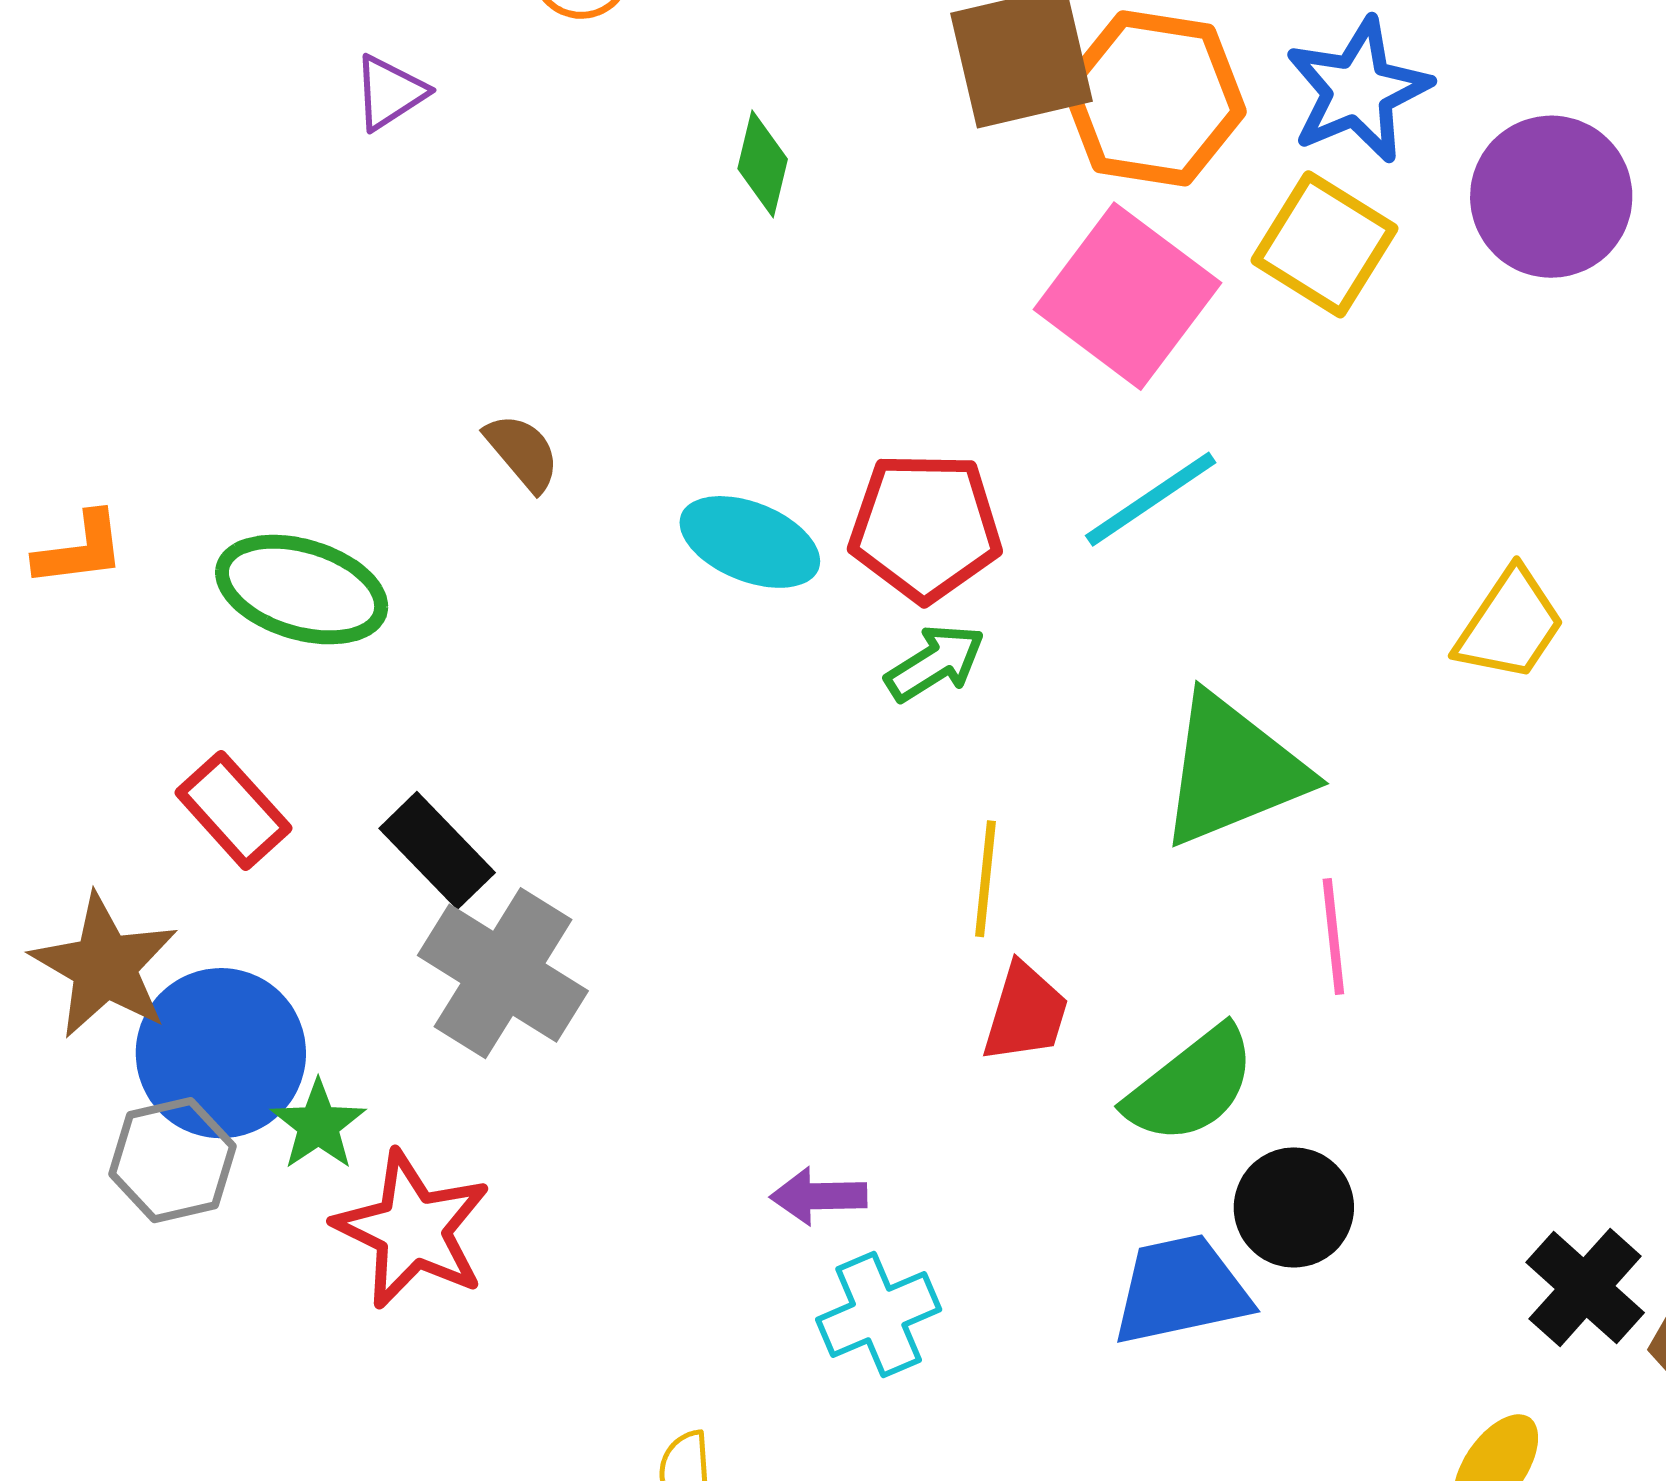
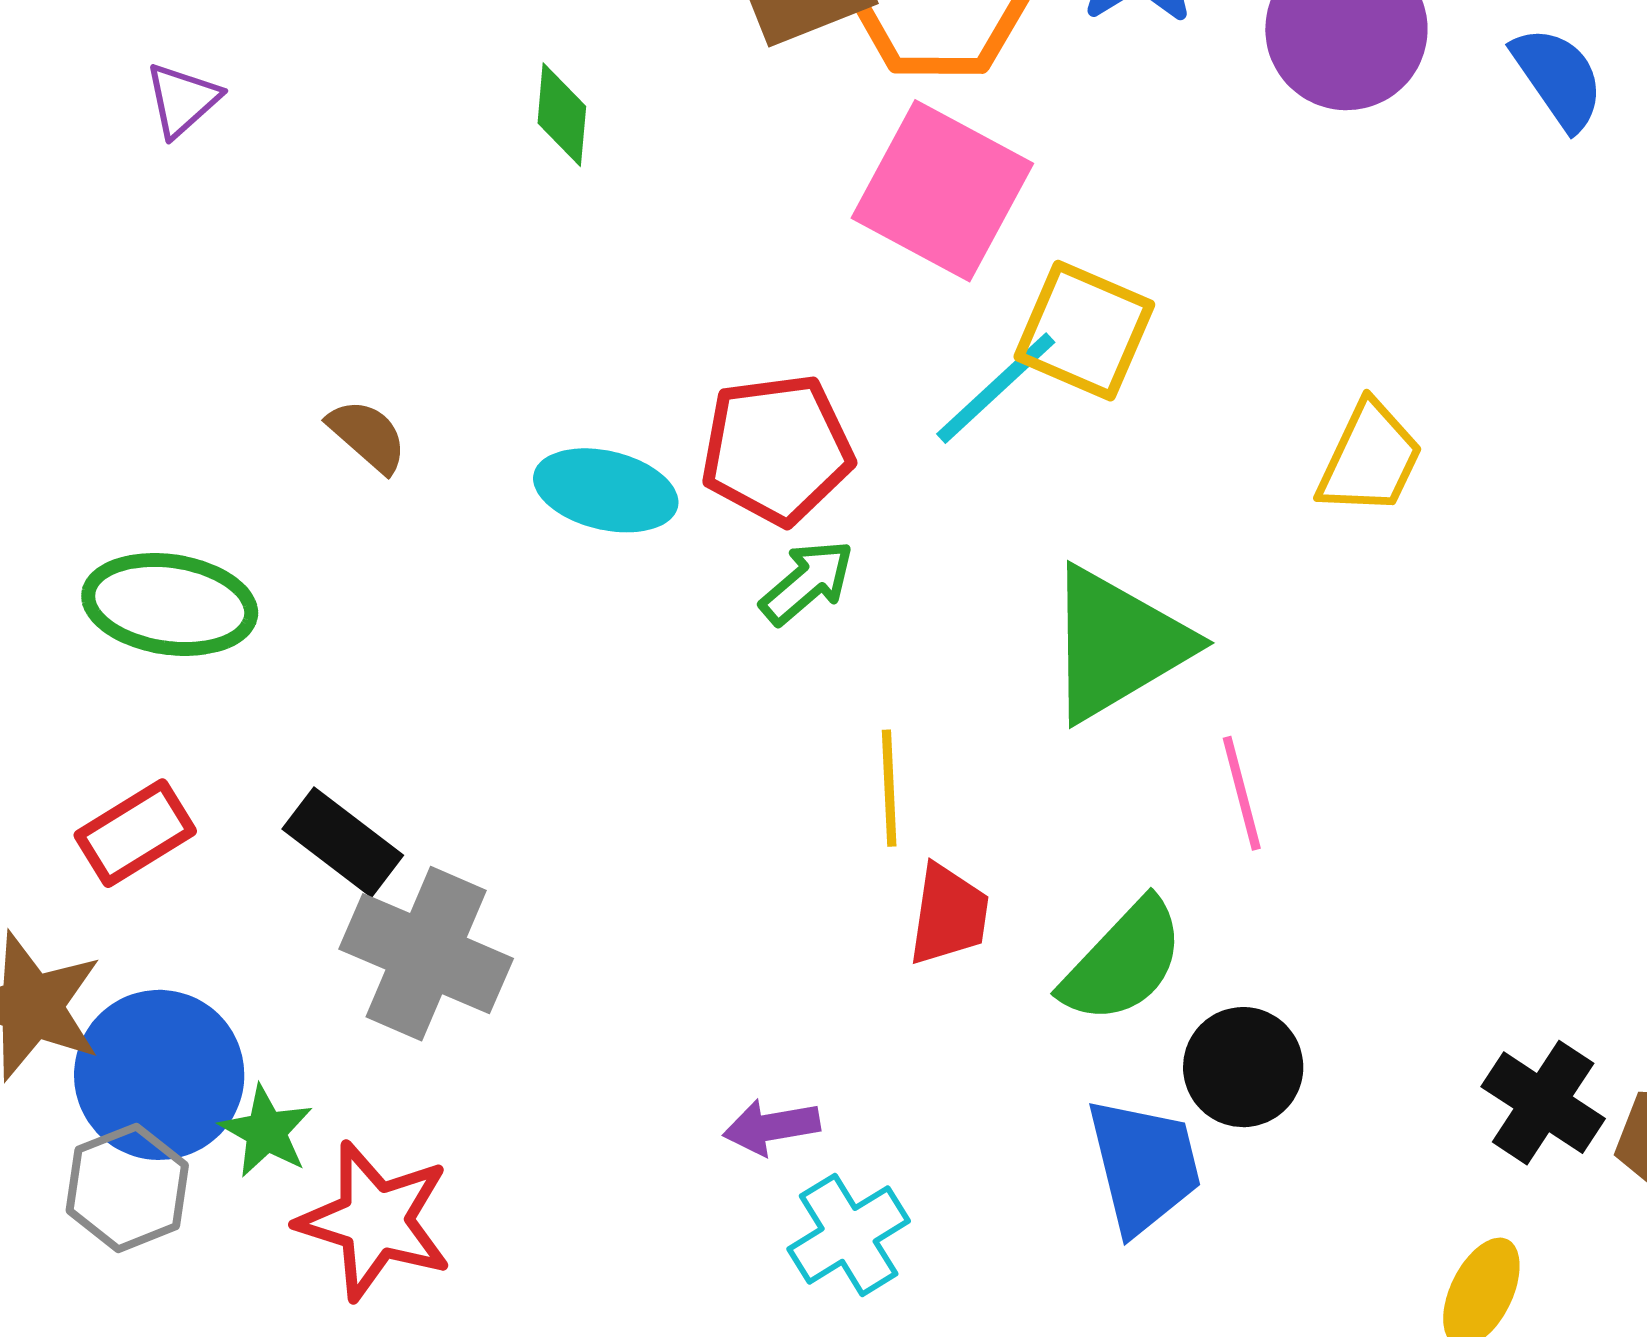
yellow square: (1324, 244) -> (1084, 331), moved
red rectangle: (233, 810) -> (135, 833), turned -71
blue trapezoid: (1181, 1290) -> (1144, 1166), turned 97

